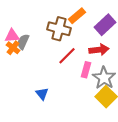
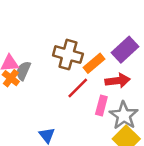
orange rectangle: (77, 16) -> (94, 63), moved

